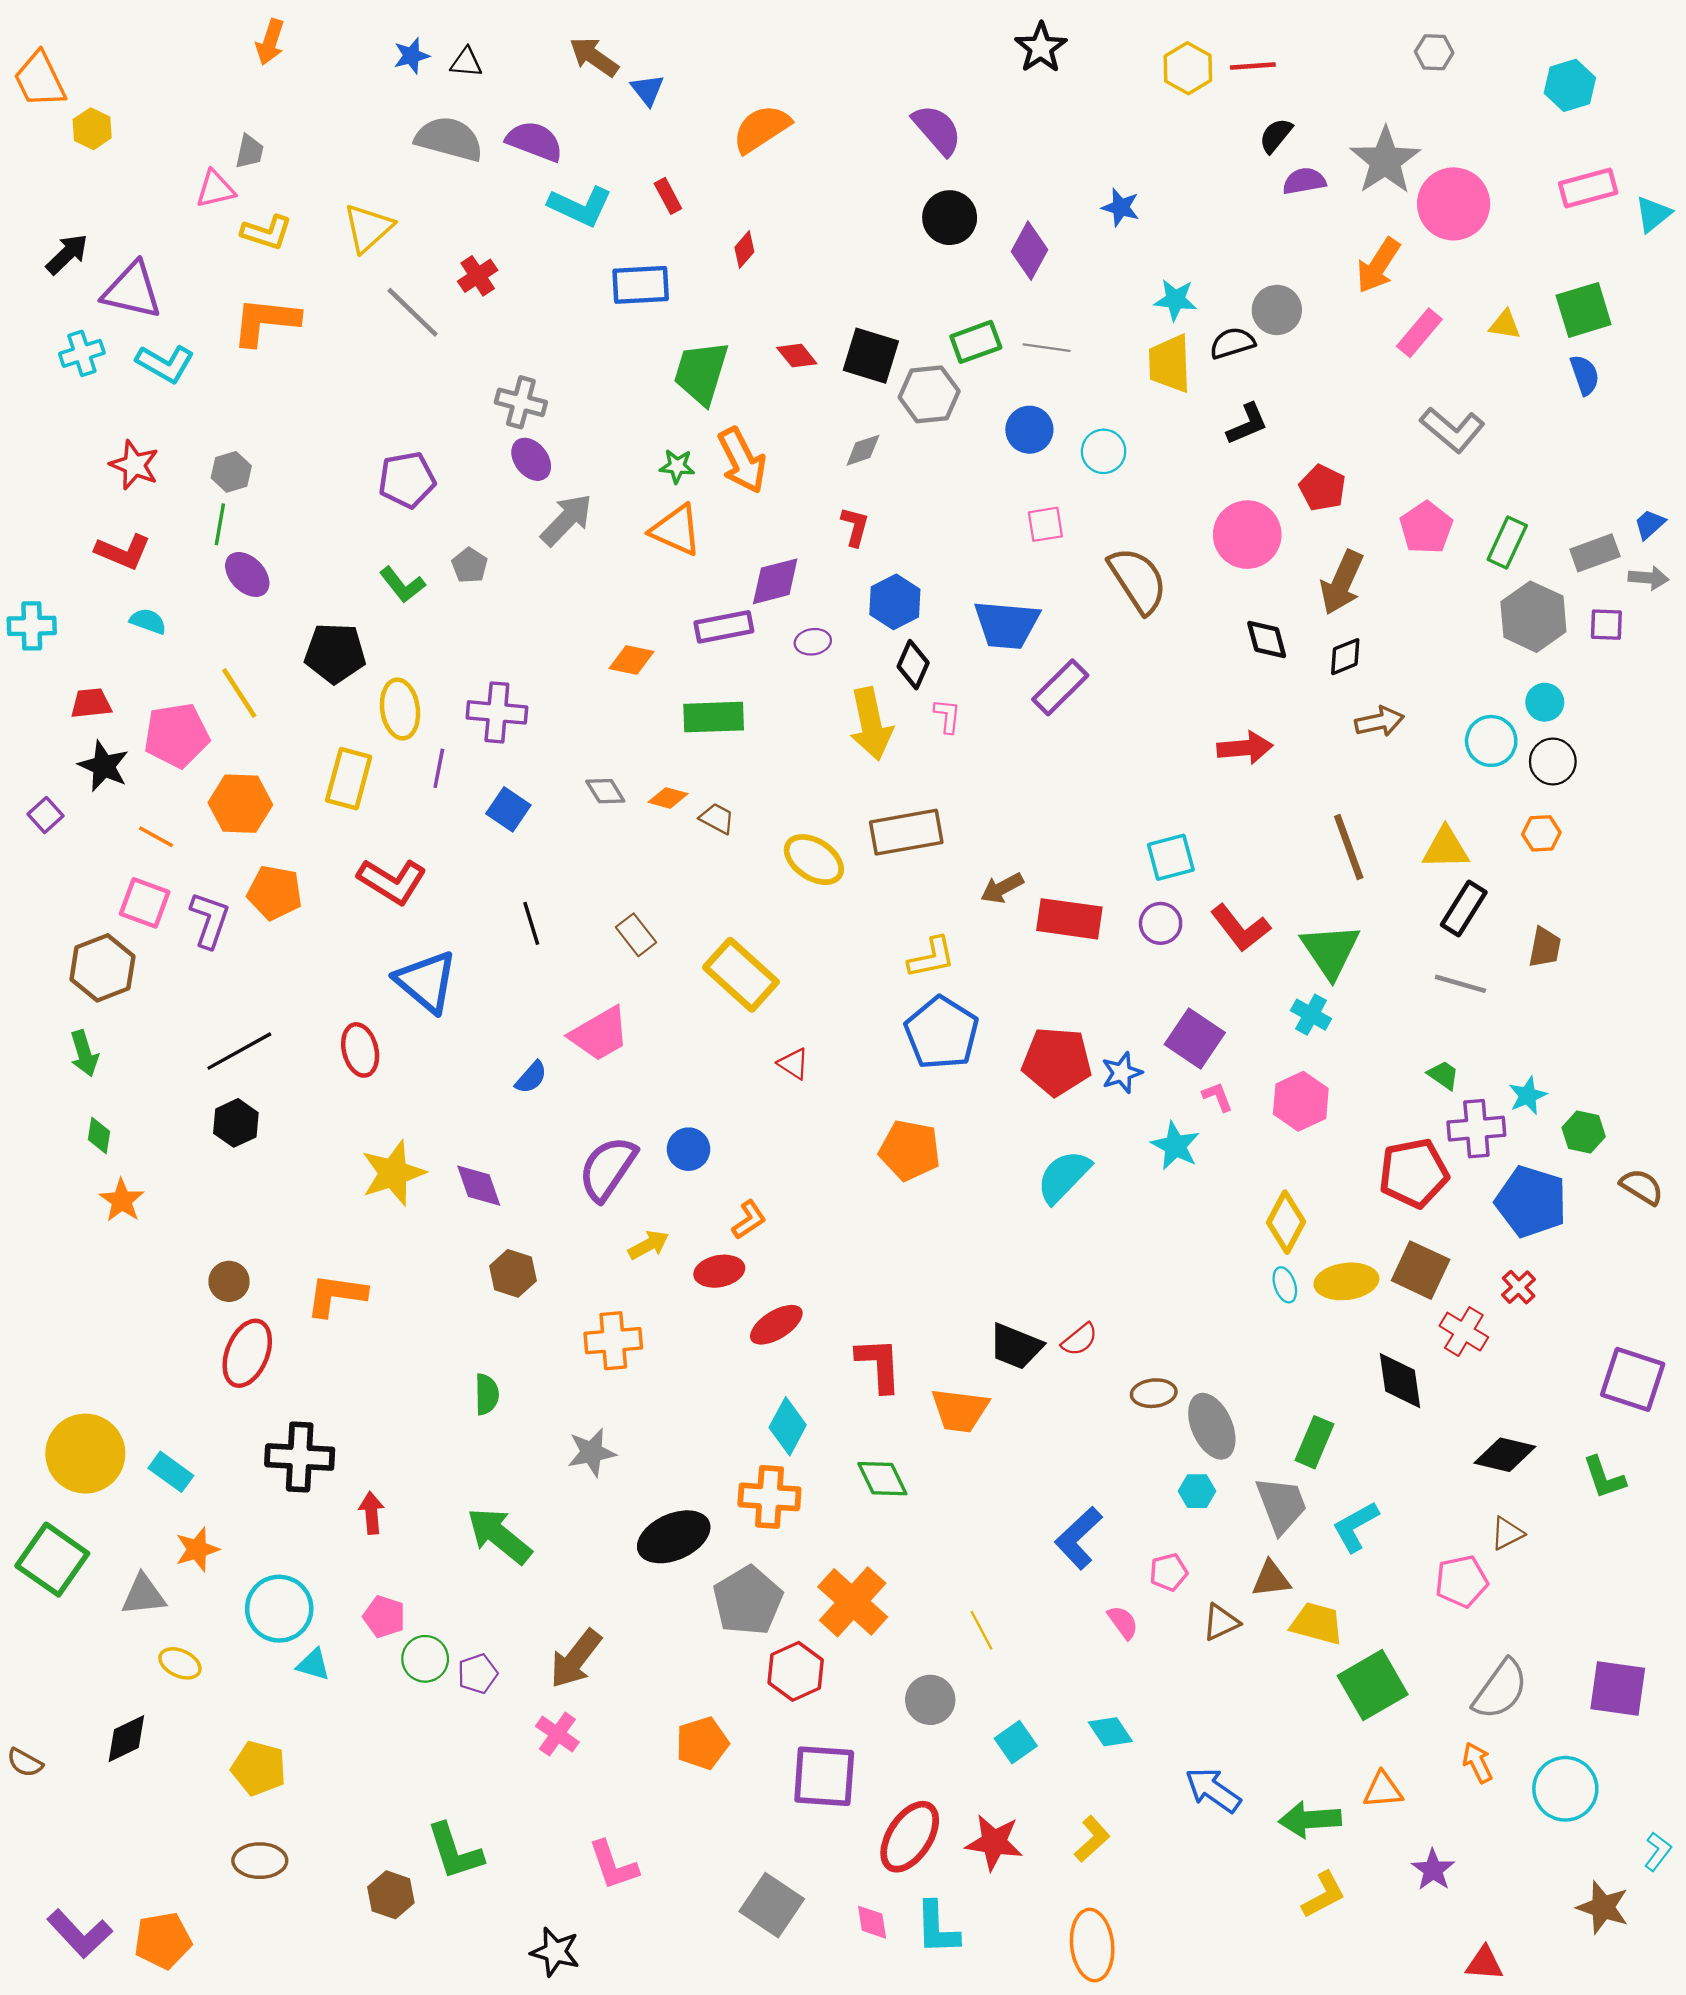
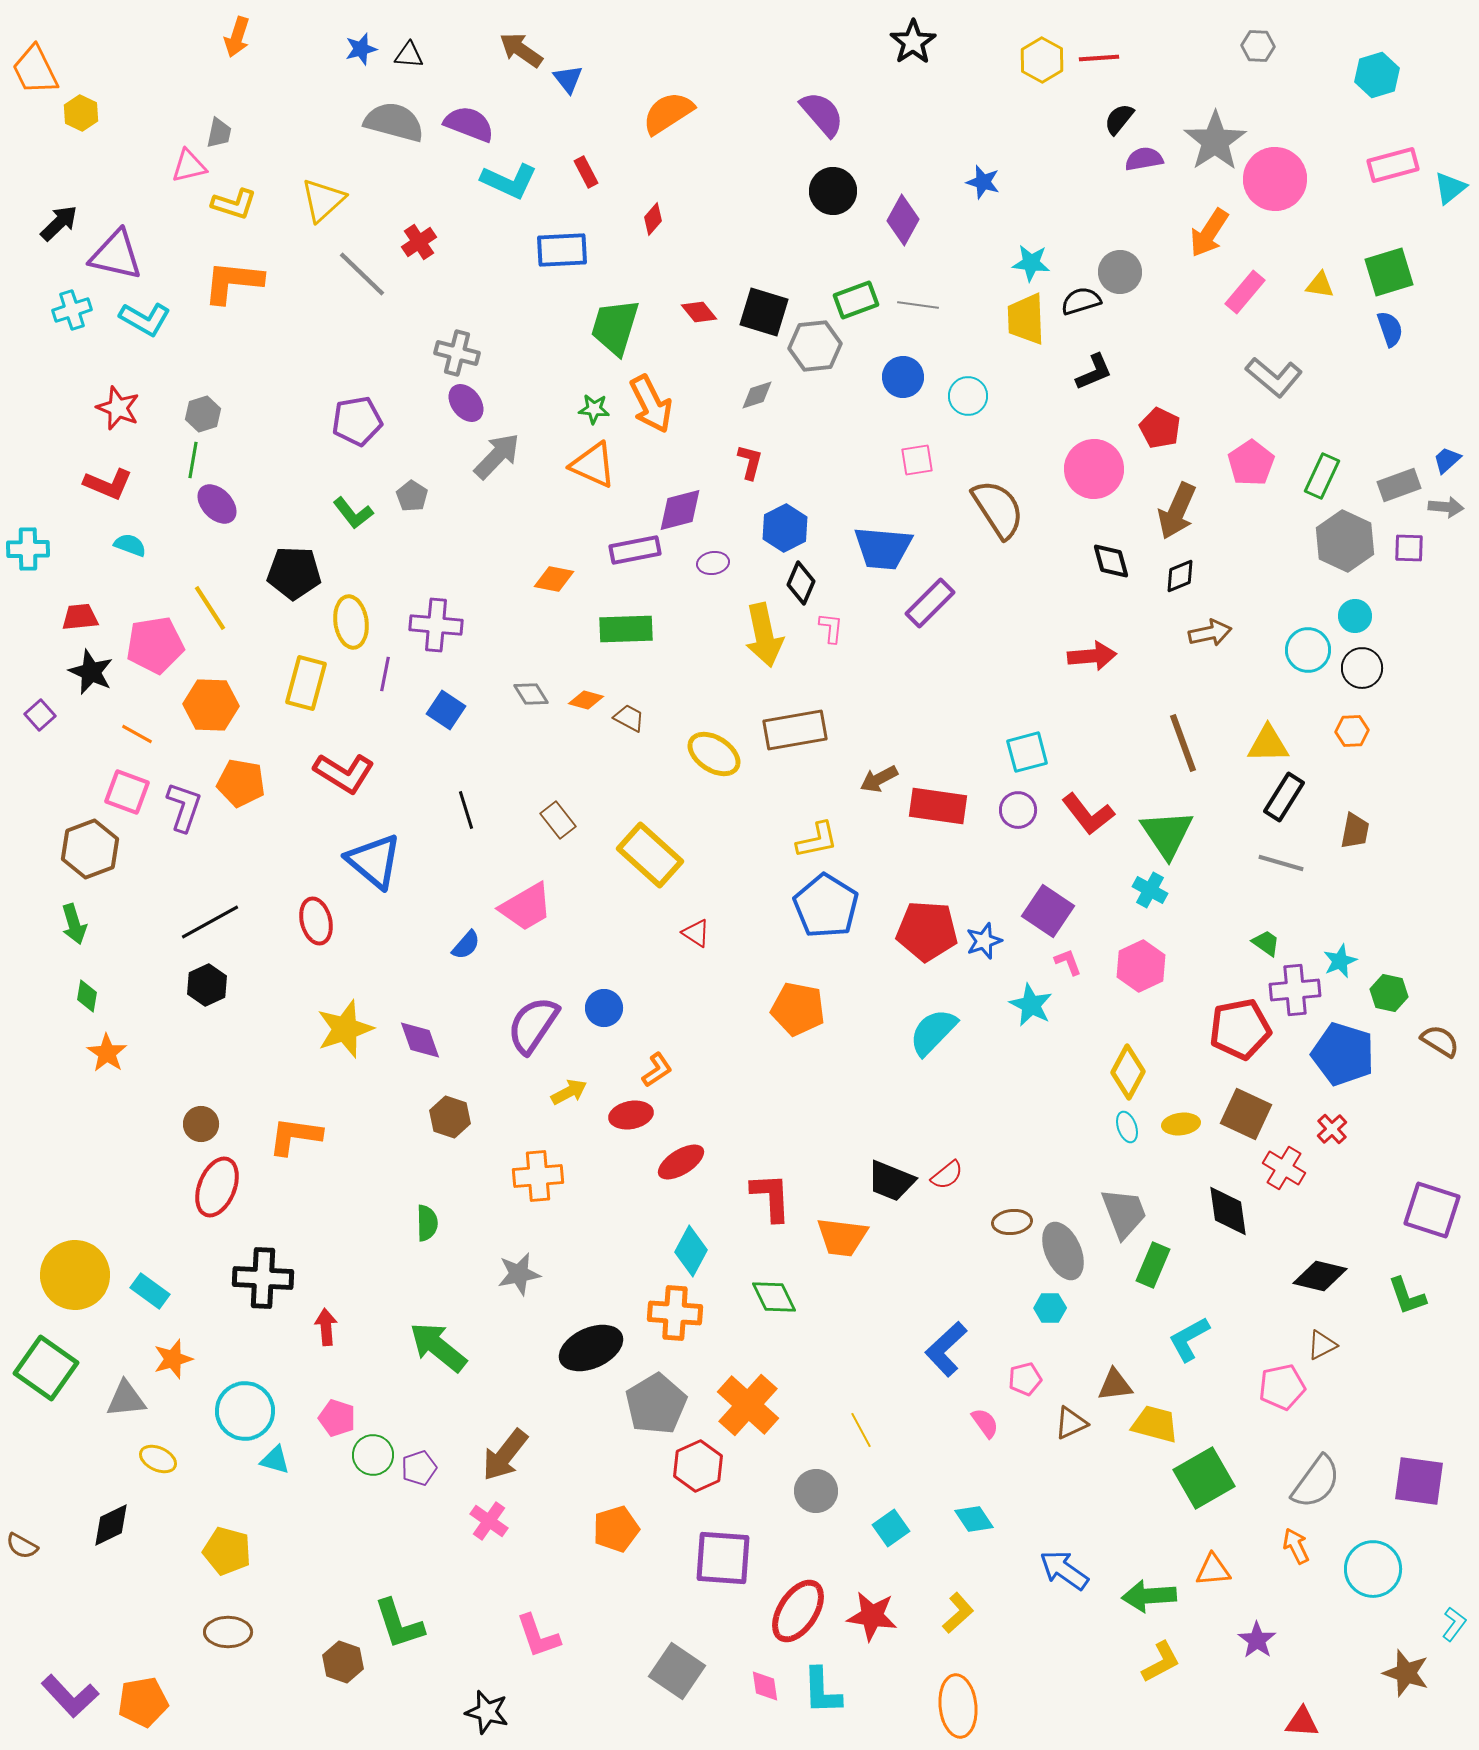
yellow ellipse: (1346, 1281) -> (1181, 1124), size x0.7
gray trapezoid: (1281, 1505) -> (1124, 1213), moved

